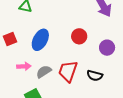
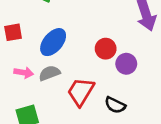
purple circle: (107, 48) -> (126, 64), moved
gray semicircle: (44, 72) -> (49, 73), moved

